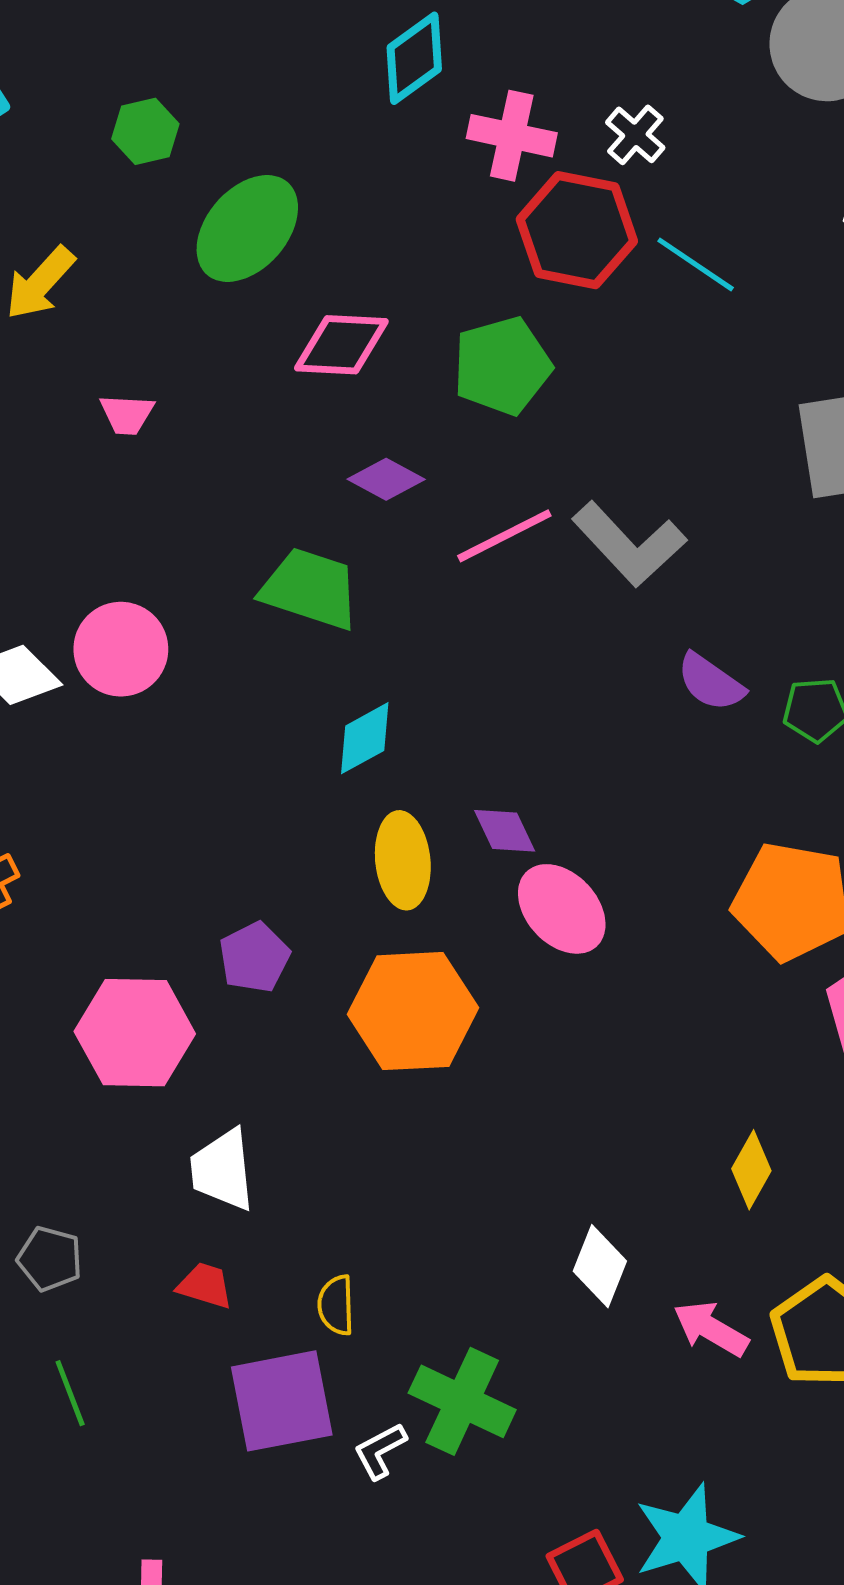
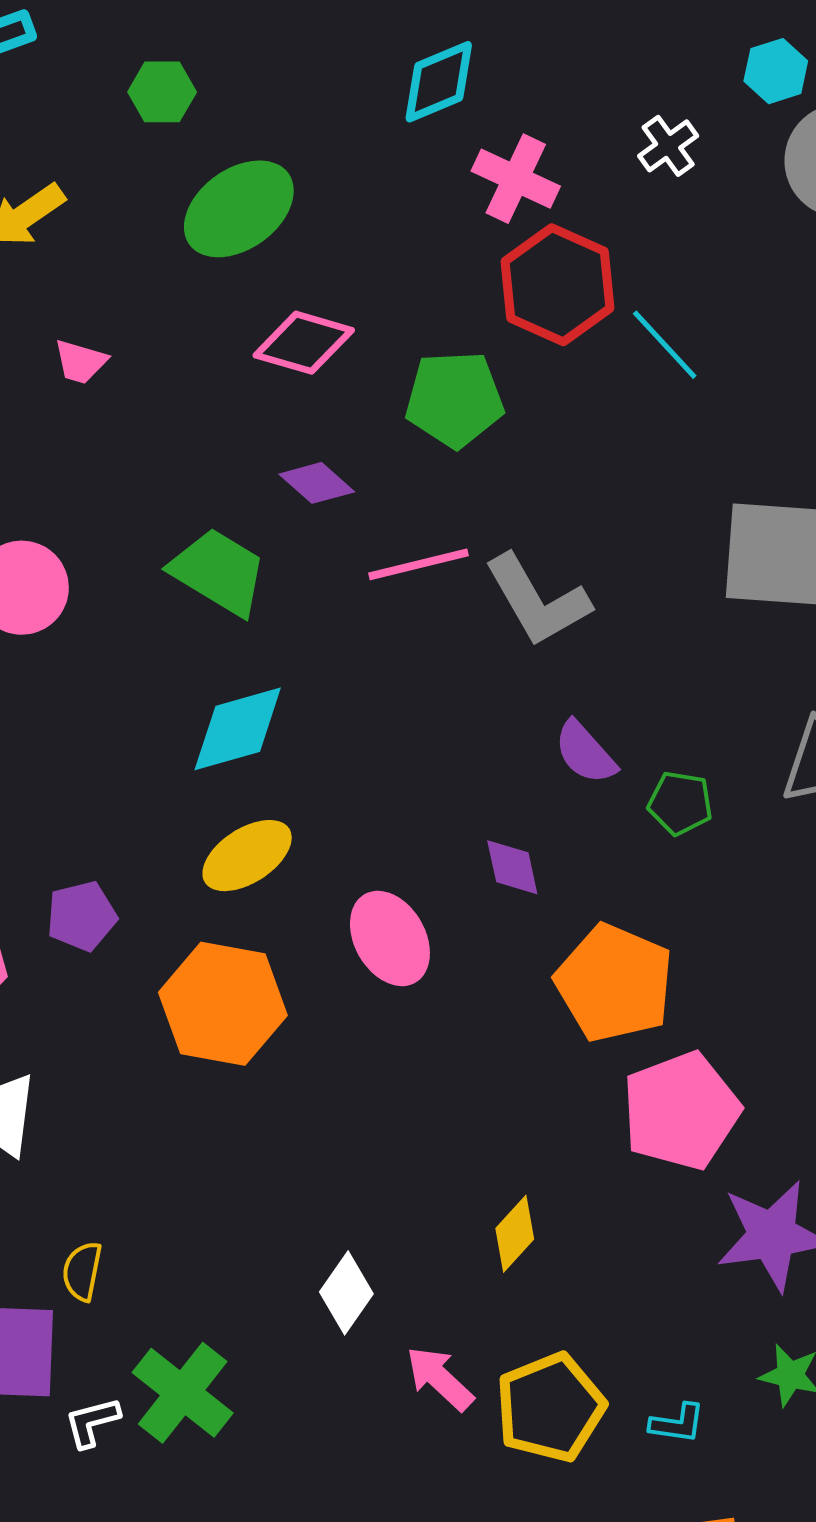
white cross: (635, 135) -> (668, 146), moved
cyan diamond: (365, 738) -> (238, 729), size x1.4
purple diamond: (505, 831) -> (512, 867), moved
yellow ellipse: (403, 860) -> (247, 856), turned 50

